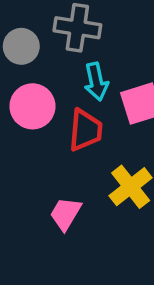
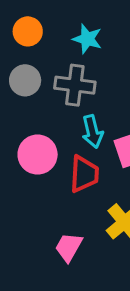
gray circle: (21, 46) -> (25, 80), moved

